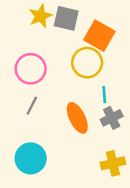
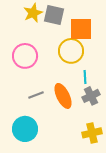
orange square: (99, 36) -> (81, 29), turned -30
gray line: (32, 106) -> (36, 95), moved, turned 42

